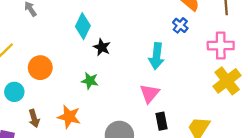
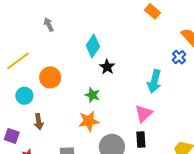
orange star: (69, 117) -> (89, 121), moved, turned -30
black rectangle: (162, 121) -> (141, 140), moved

